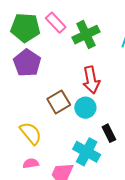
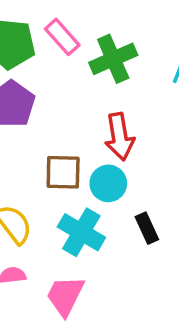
brown square: (59, 102) -> (63, 172), turned 30
cyan cross: (87, 152) -> (81, 232), moved

